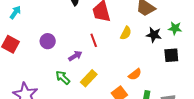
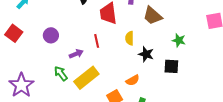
yellow semicircle: (126, 33) -> (129, 38), turned 144
black star: (154, 35) -> (146, 54), moved
yellow rectangle: (89, 78) -> (86, 78), size x1.4

